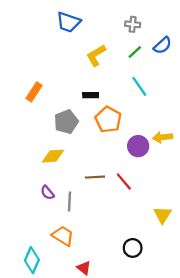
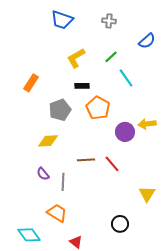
gray cross: (133, 24) -> (109, 21), moved
green line: (135, 52) -> (111, 57), moved
yellow L-shape: (96, 55) -> (76, 58), moved
cyan diamond: (32, 260) -> (29, 235), turned -60

